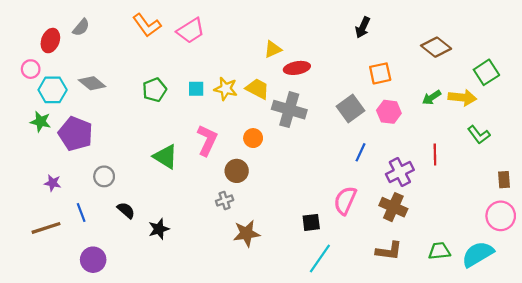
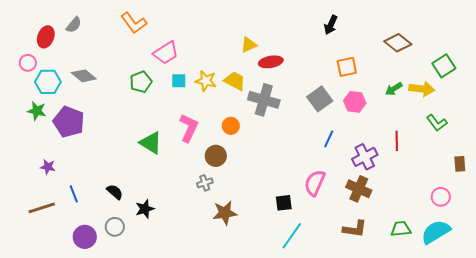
pink trapezoid: (191, 31) -> (166, 53), moved
gray circle: (104, 176) -> (115, 227), moved
pink circle: (501, 216) -> (441, 197), moved, size x0.7

